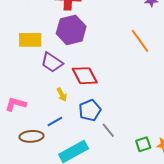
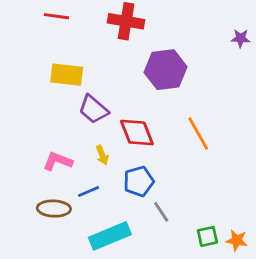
purple hexagon: (71, 30) -> (166, 70), moved
orange line: (140, 41) -> (198, 133), moved
pink L-shape: (16, 104) -> (58, 161), moved

